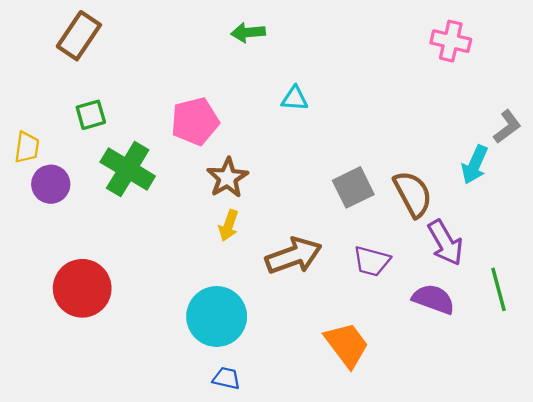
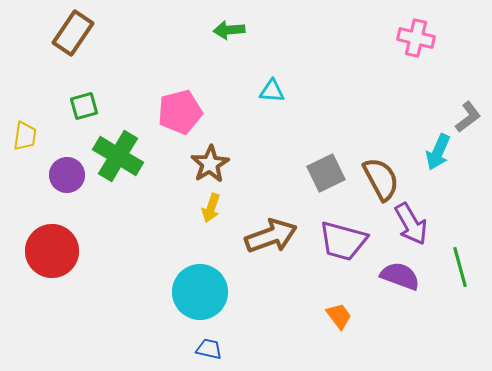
purple circle: (51, 184) -> (67, 175), moved
purple trapezoid: (372, 261) -> (343, 241), size x1.4
red circle: (82, 288) -> (52, 251), moved
orange trapezoid: (347, 345) -> (339, 316), moved, size x0.6

